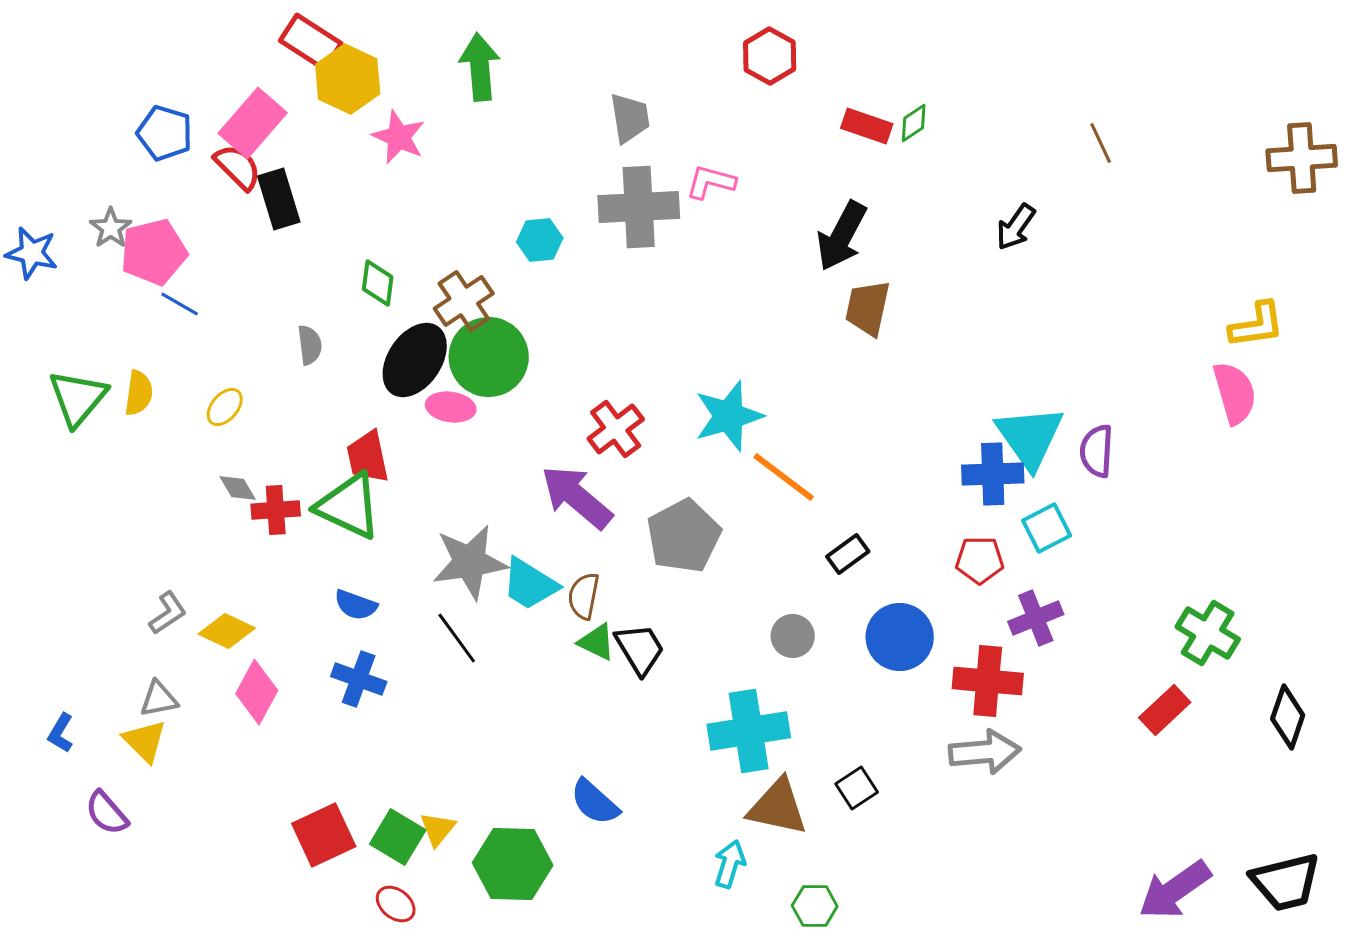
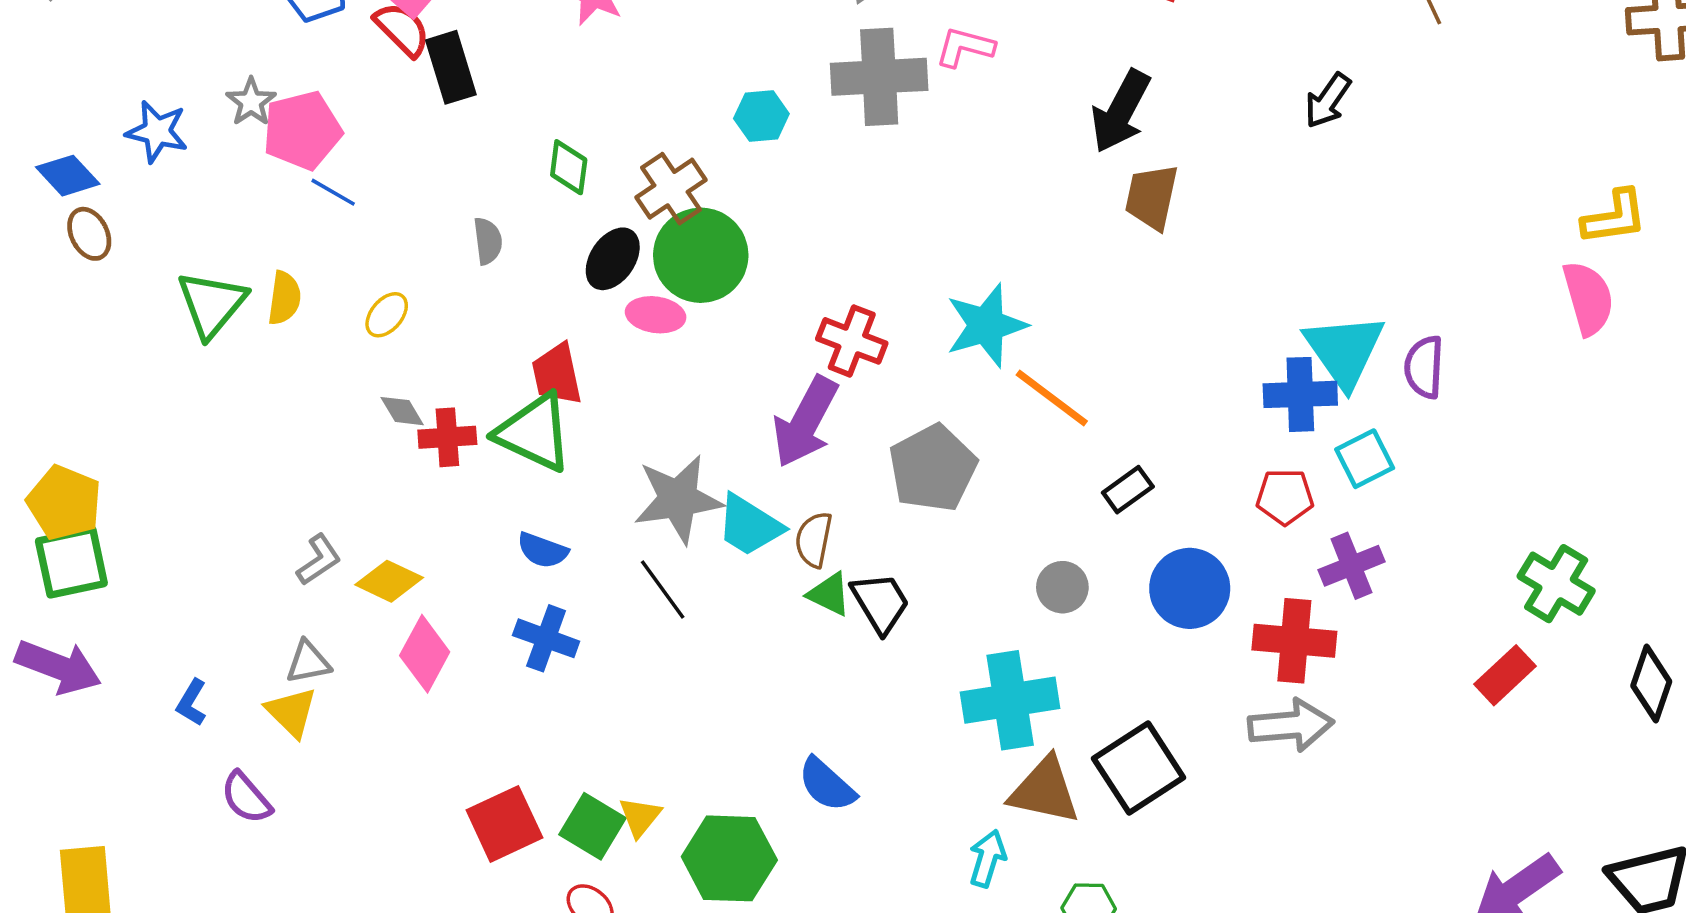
black ellipse: (415, 360) -> (613, 259), size x0.7
red cross: (616, 429) -> (852, 341), turned -32
purple arrow: (577, 497) -> (805, 422), turned -102
black square: (857, 788) -> (1139, 768), size x1.8

